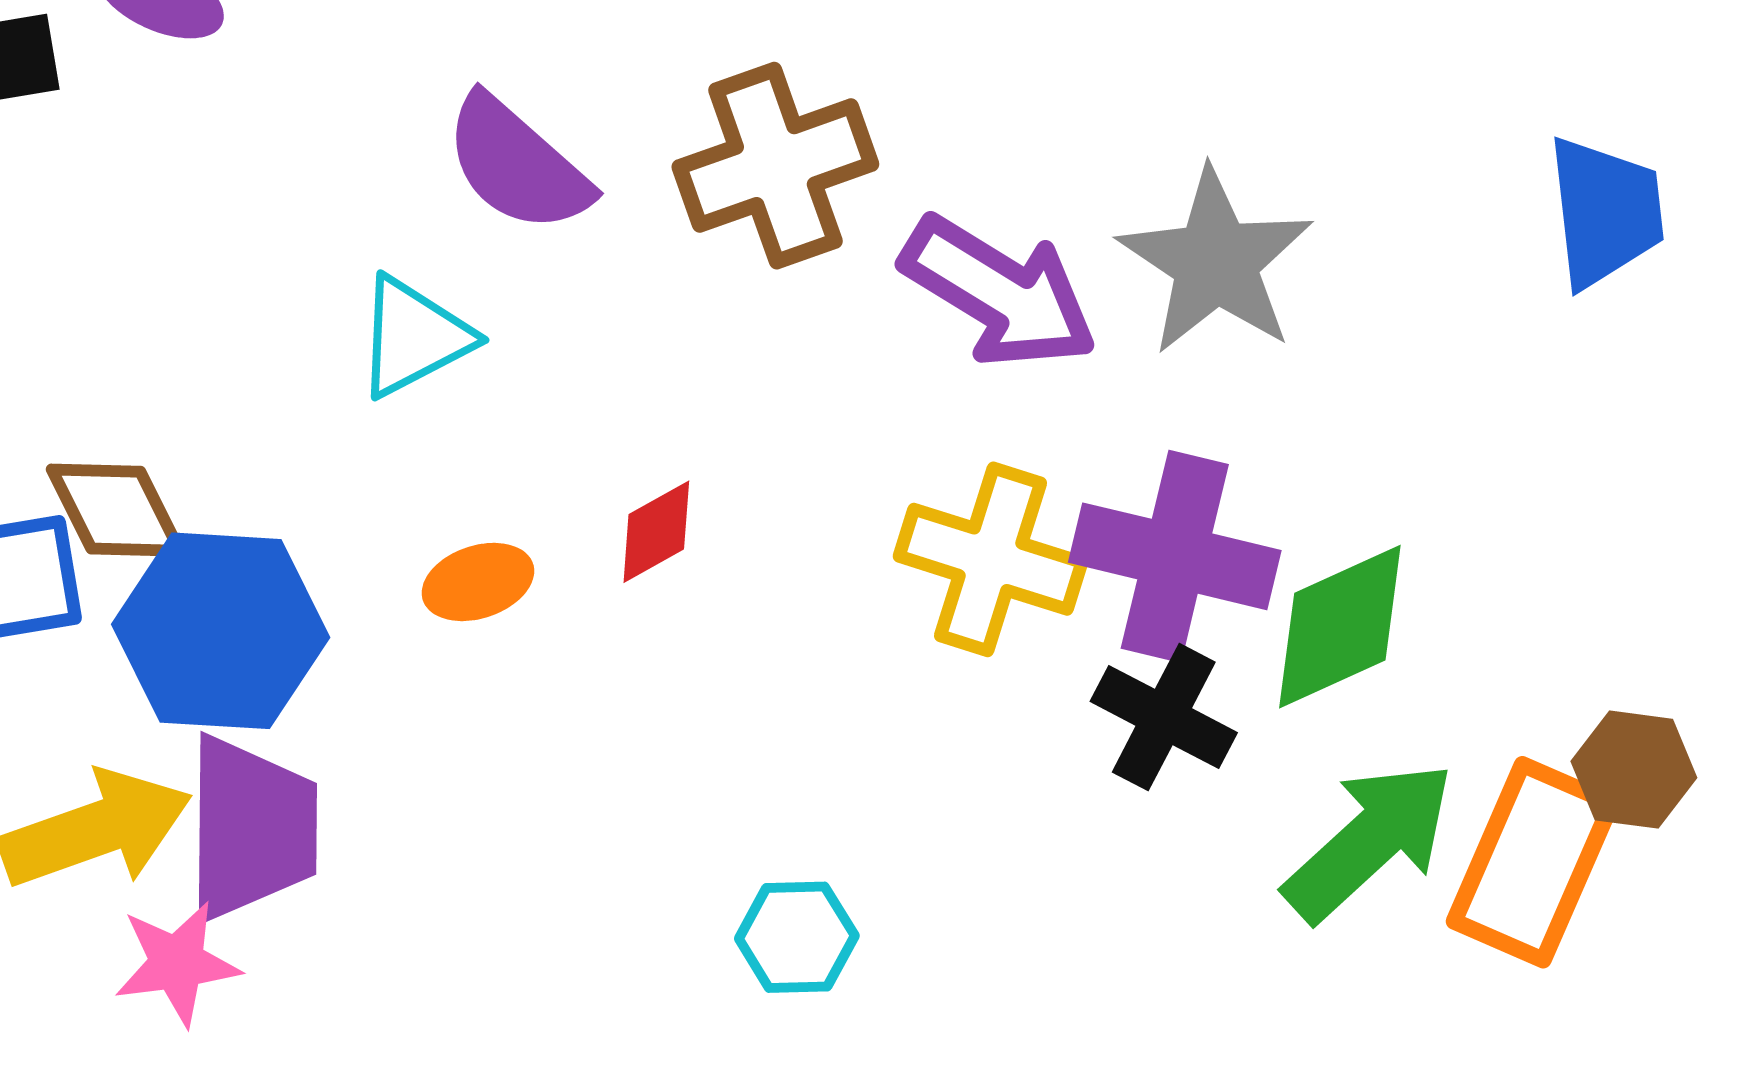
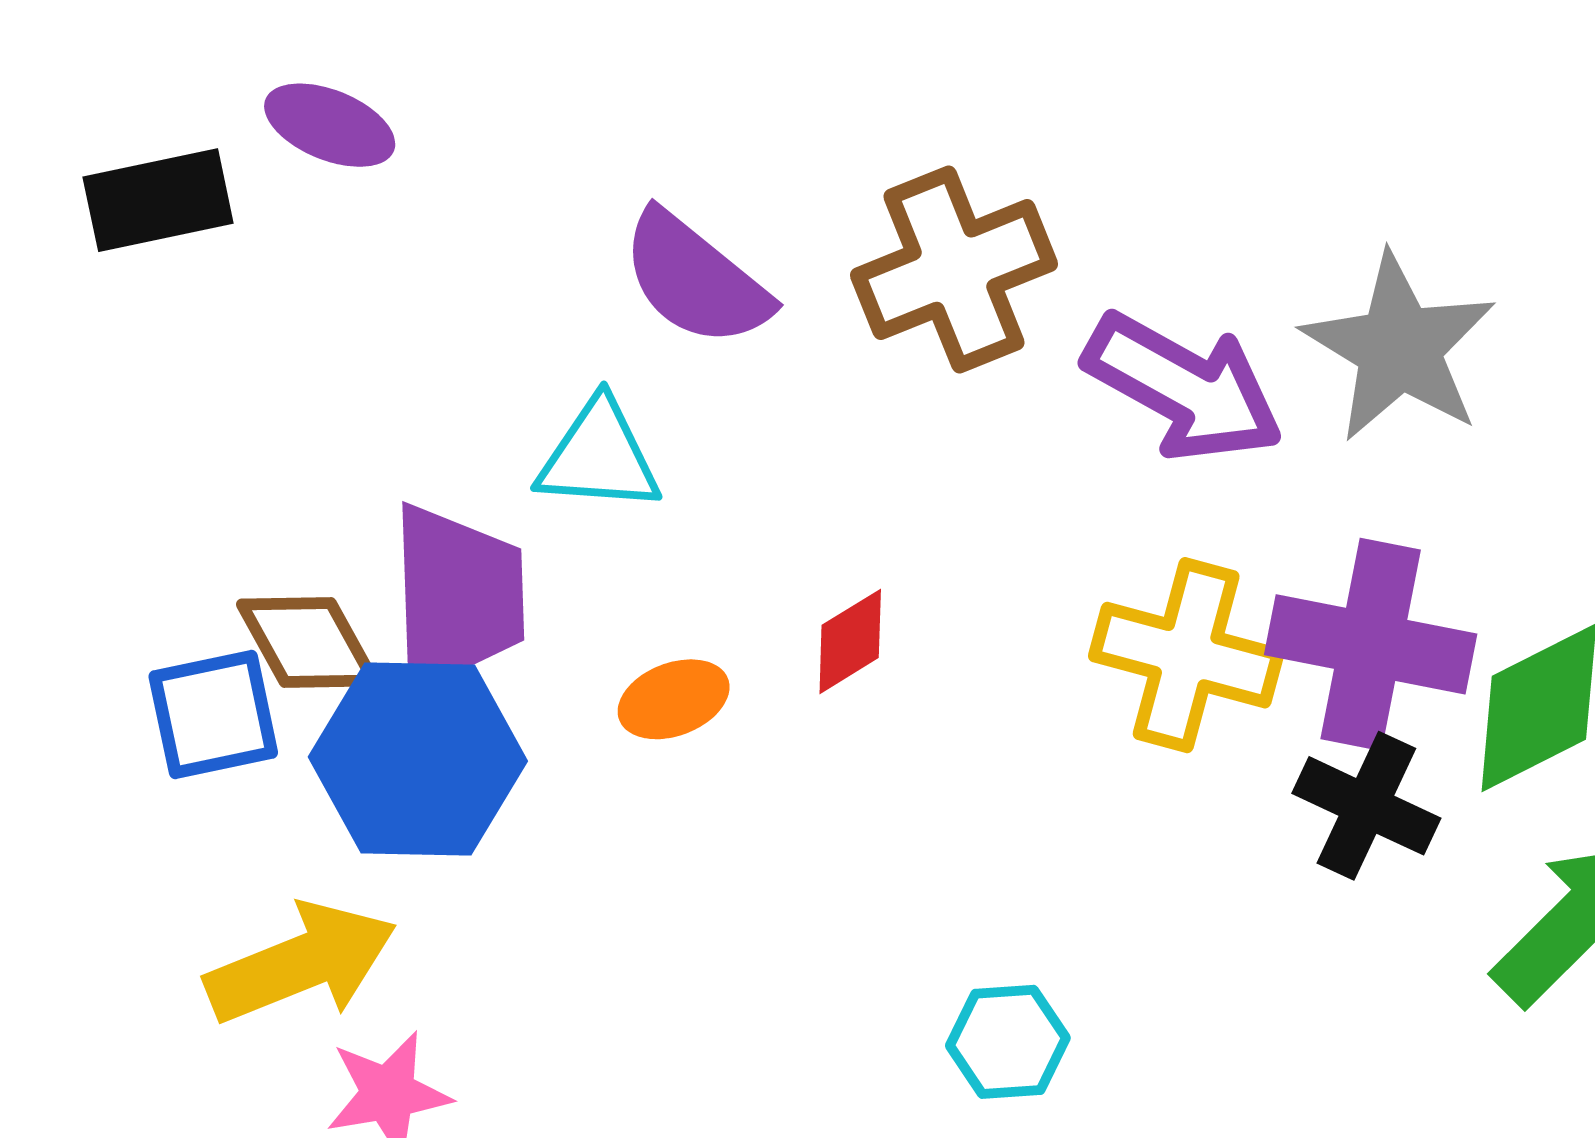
cyan triangle: (414, 337) -> (599, 456), turned 34
purple trapezoid: (251, 828) -> (457, 597), moved

